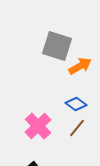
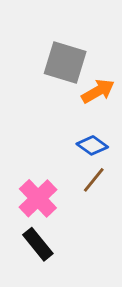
pink cross: (38, 126) -> (38, 198), moved

